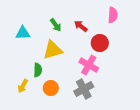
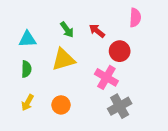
green semicircle: (38, 70) -> (26, 69), moved
gray cross: (84, 89) -> (120, 106), moved

